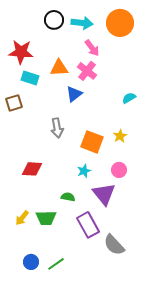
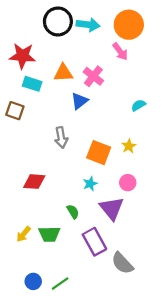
black circle: (54, 20) -> (58, 21), size x1.4
pink arrow: (92, 48) -> (120, 52), moved
brown square: (14, 103) -> (15, 111), turned 36
green semicircle: (68, 197) -> (73, 212), turned 48

